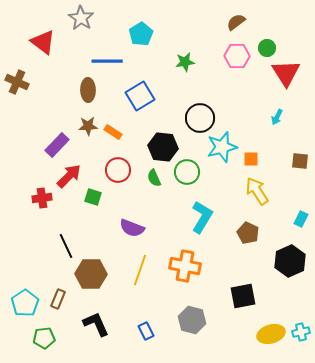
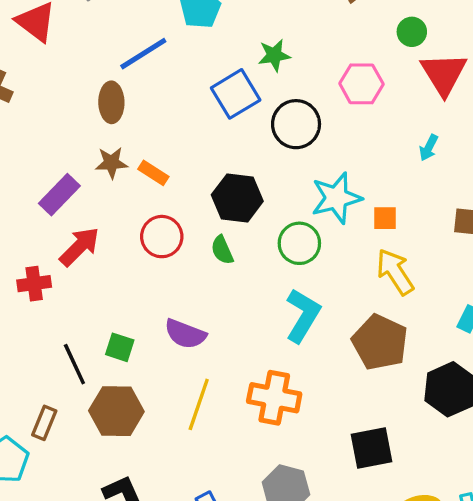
pink hexagon: (237, 56) -> (361, 84), moved
blue line: (107, 61) -> (143, 54), turned -32
blue square: (140, 96) -> (236, 94), moved
black circle: (200, 118) -> (296, 124), moved
green circle: (187, 172) -> (299, 243), moved
green square: (93, 197) -> (120, 347), moved
brown pentagon: (248, 233) -> (380, 342), size x1.5
brown rectangle: (58, 299) -> (44, 423), moved

